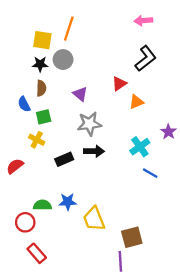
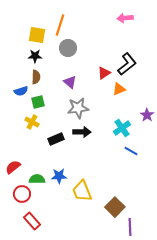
black L-shape: (146, 58) -> (127, 64), moved
gray circle: (63, 60) -> (68, 48), moved
blue semicircle: (24, 104) -> (21, 91), turned -80
red semicircle: (15, 166) -> (13, 167), moved
brown square: (132, 237) -> (115, 207), turned -30
purple line: (120, 261) -> (130, 227), moved

